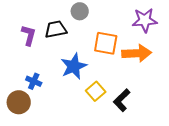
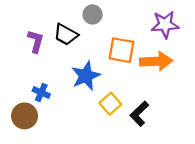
black trapezoid: (56, 29) -> (66, 35), turned -140

